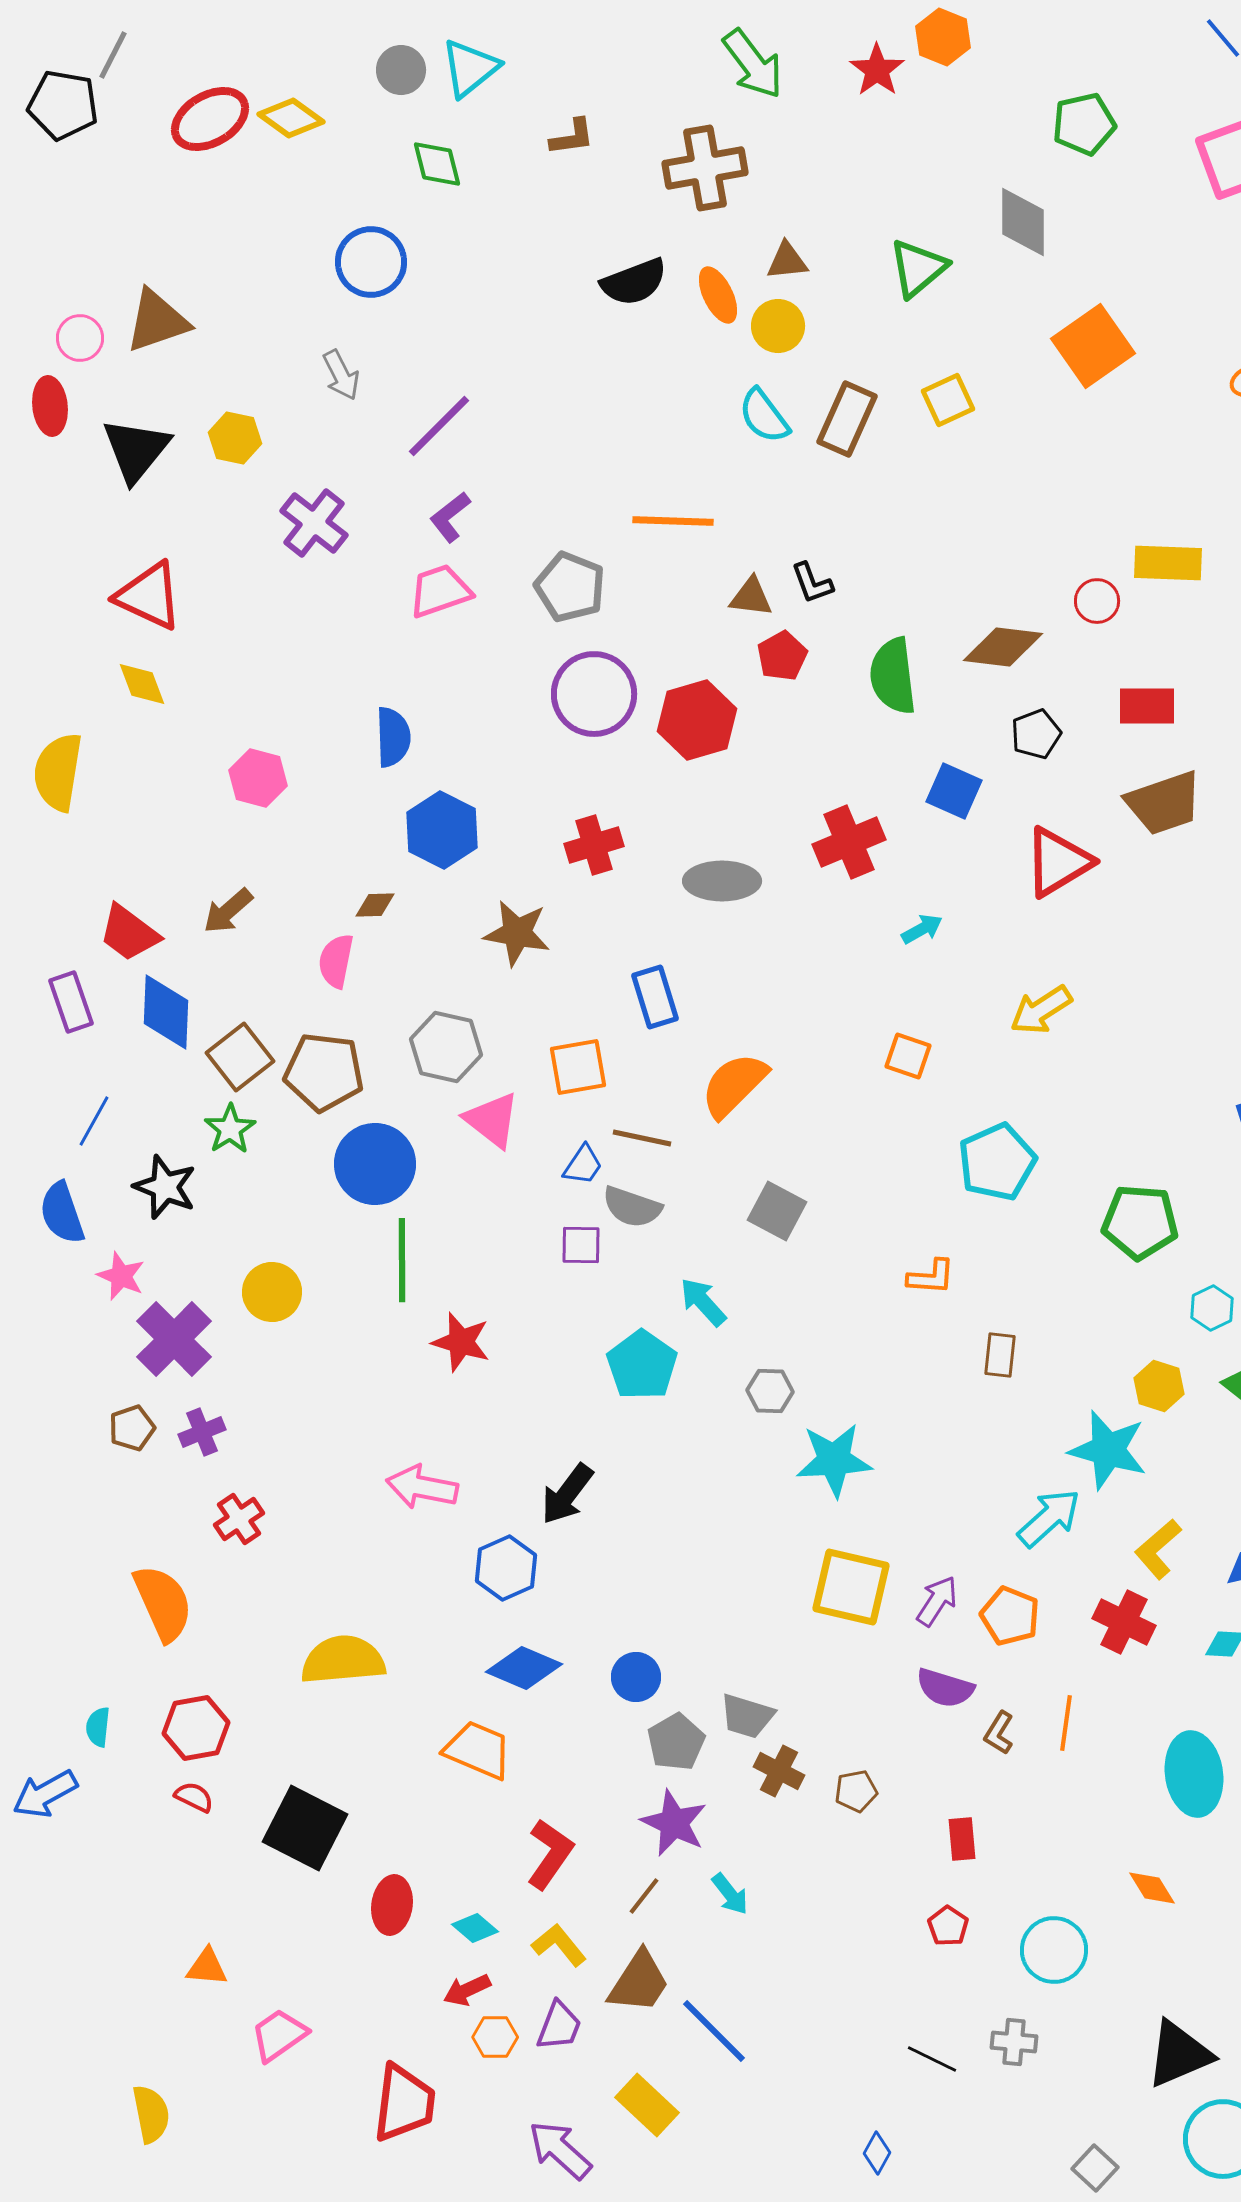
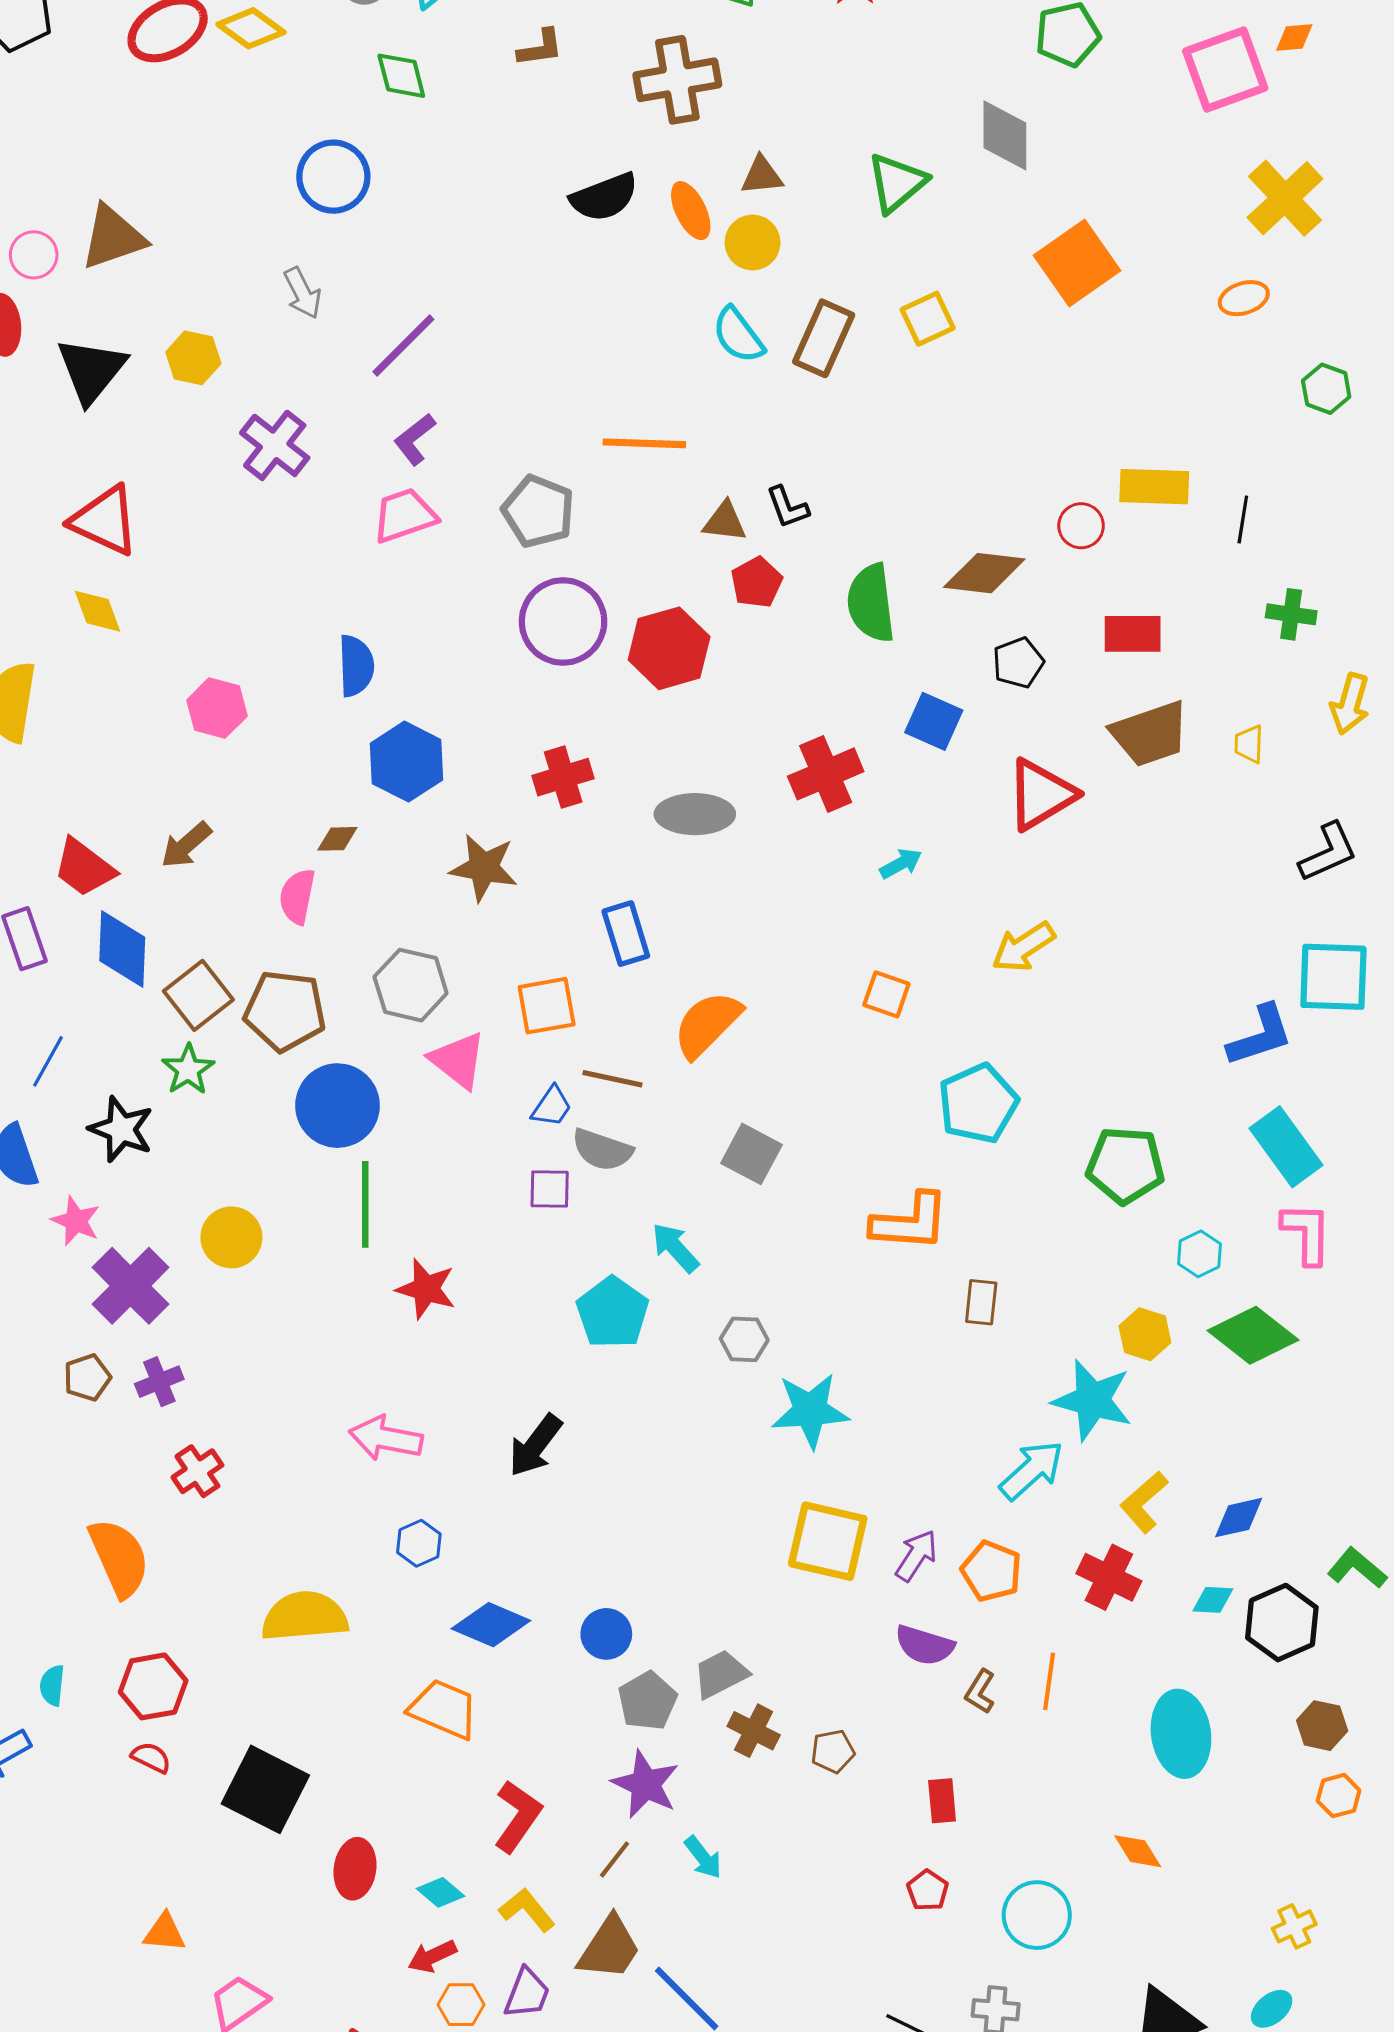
orange L-shape: (931, 1277) -> (910, 1222), size x1.6
blue hexagon: (506, 1568) -> (419, 1543), moved, size x0.7
gray trapezoid: (747, 1716) -> (721, 1674), turned 136

